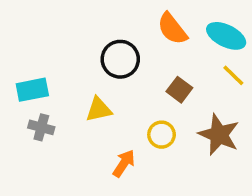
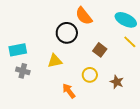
orange semicircle: (172, 29) -> (84, 16), moved
brown star: (219, 135) -> (117, 82), moved, size x0.6
orange arrow: (124, 163) -> (69, 91), turned -70

